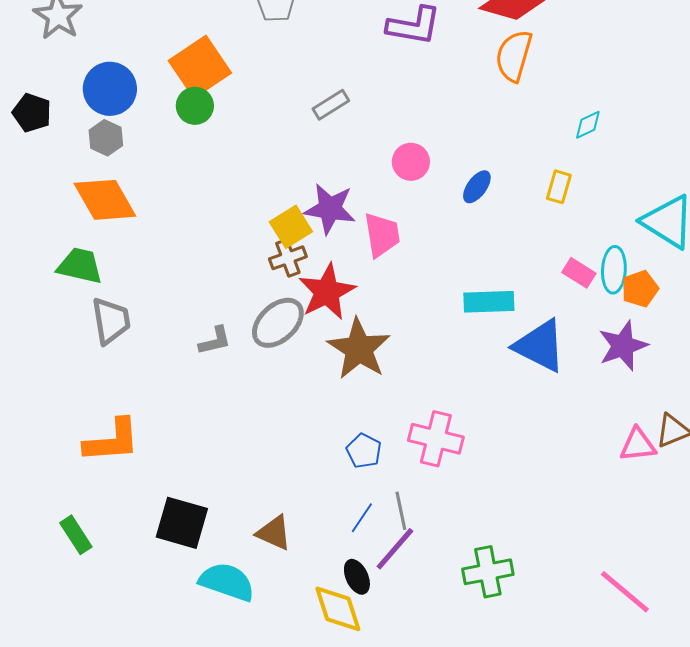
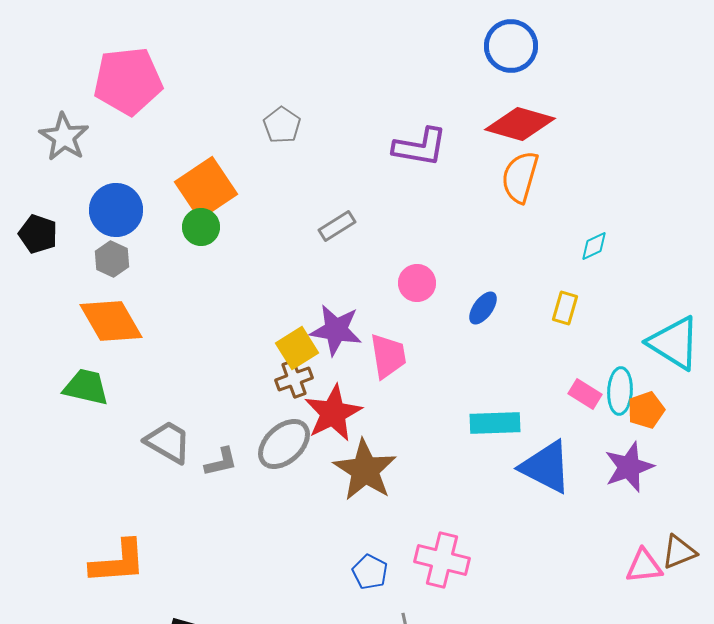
gray trapezoid: (111, 321) -> (168, 442), moved, turned -51

